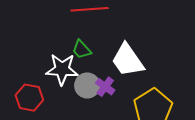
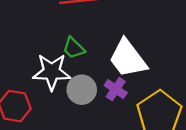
purple cross: (105, 87) -> (116, 89), moved

